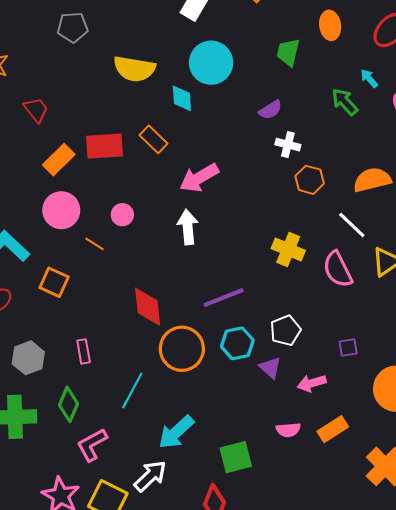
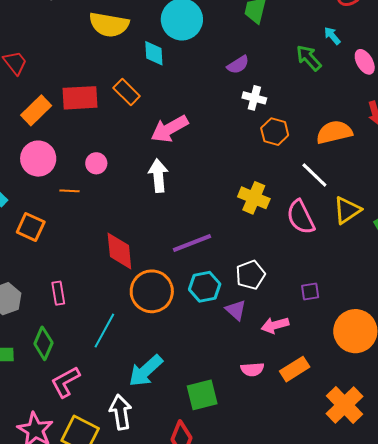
orange line: (94, 244) -> (70, 191), turned -30
white arrow: (150, 476) -> (121, 412), turned -56

